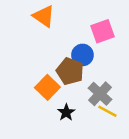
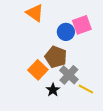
blue circle: (82, 55) -> (66, 32), moved
gray cross: (100, 94) -> (69, 75), moved

